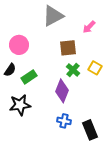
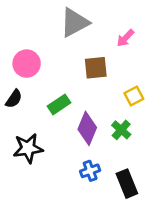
yellow square: (95, 68) -> (134, 96), turned 32
green cross: (73, 70) -> (121, 130), moved
green rectangle: (29, 77) -> (59, 104), moved
blue cross: (64, 121) -> (90, 171), turned -32

